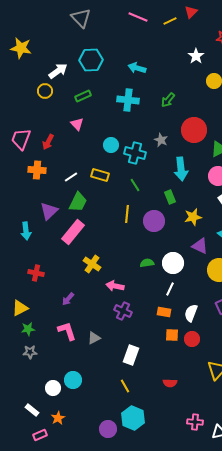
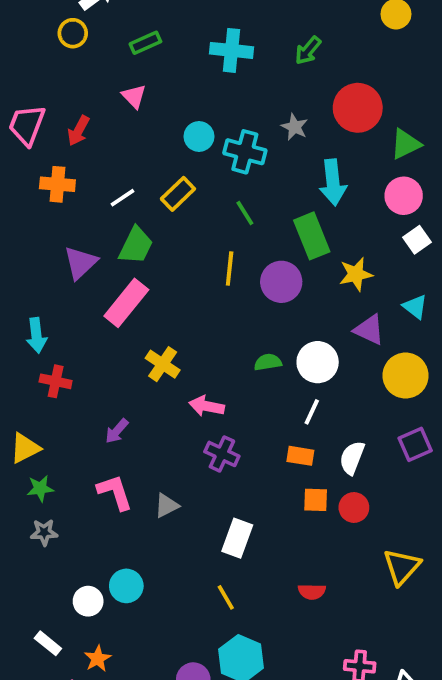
yellow rectangle: (100, 175) -> (178, 194), turned -60
green rectangle: (170, 197) -> (312, 236), size x1.6
cyan arrow: (26, 231) -> (36, 335), moved

